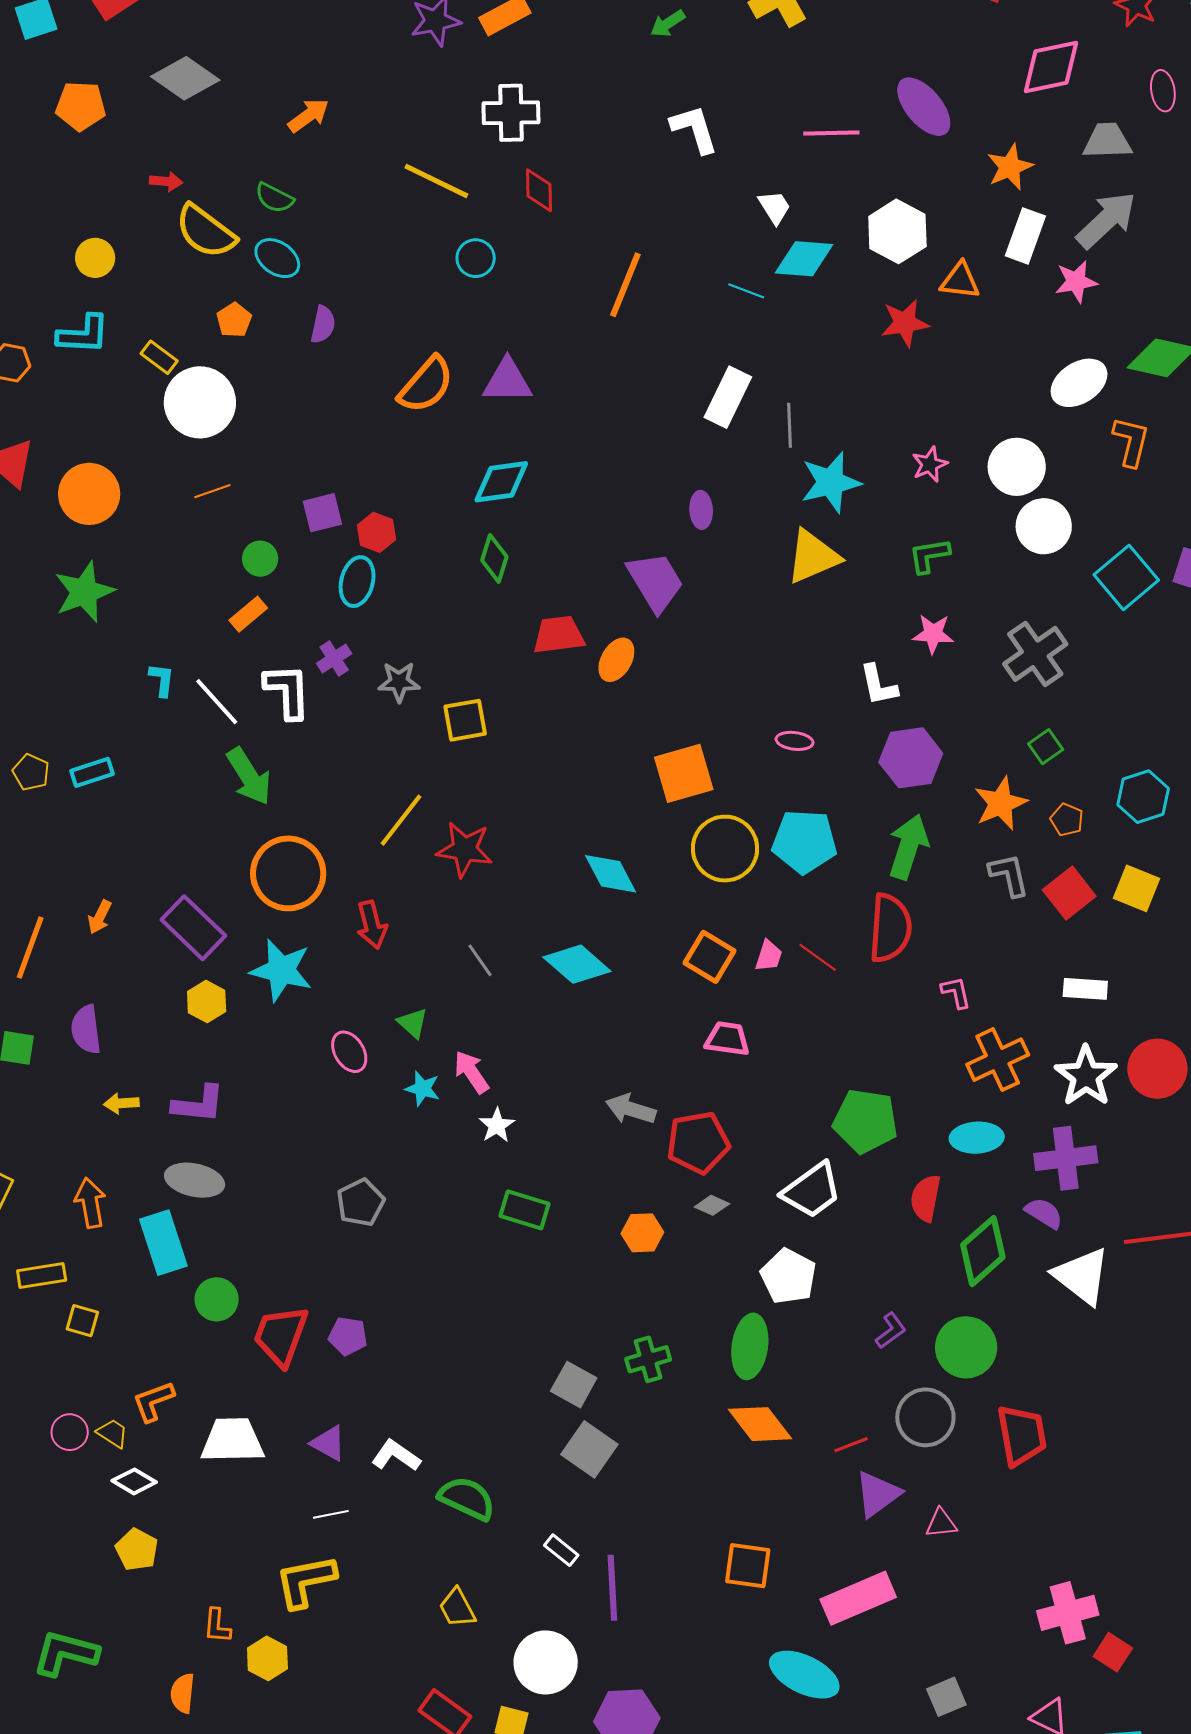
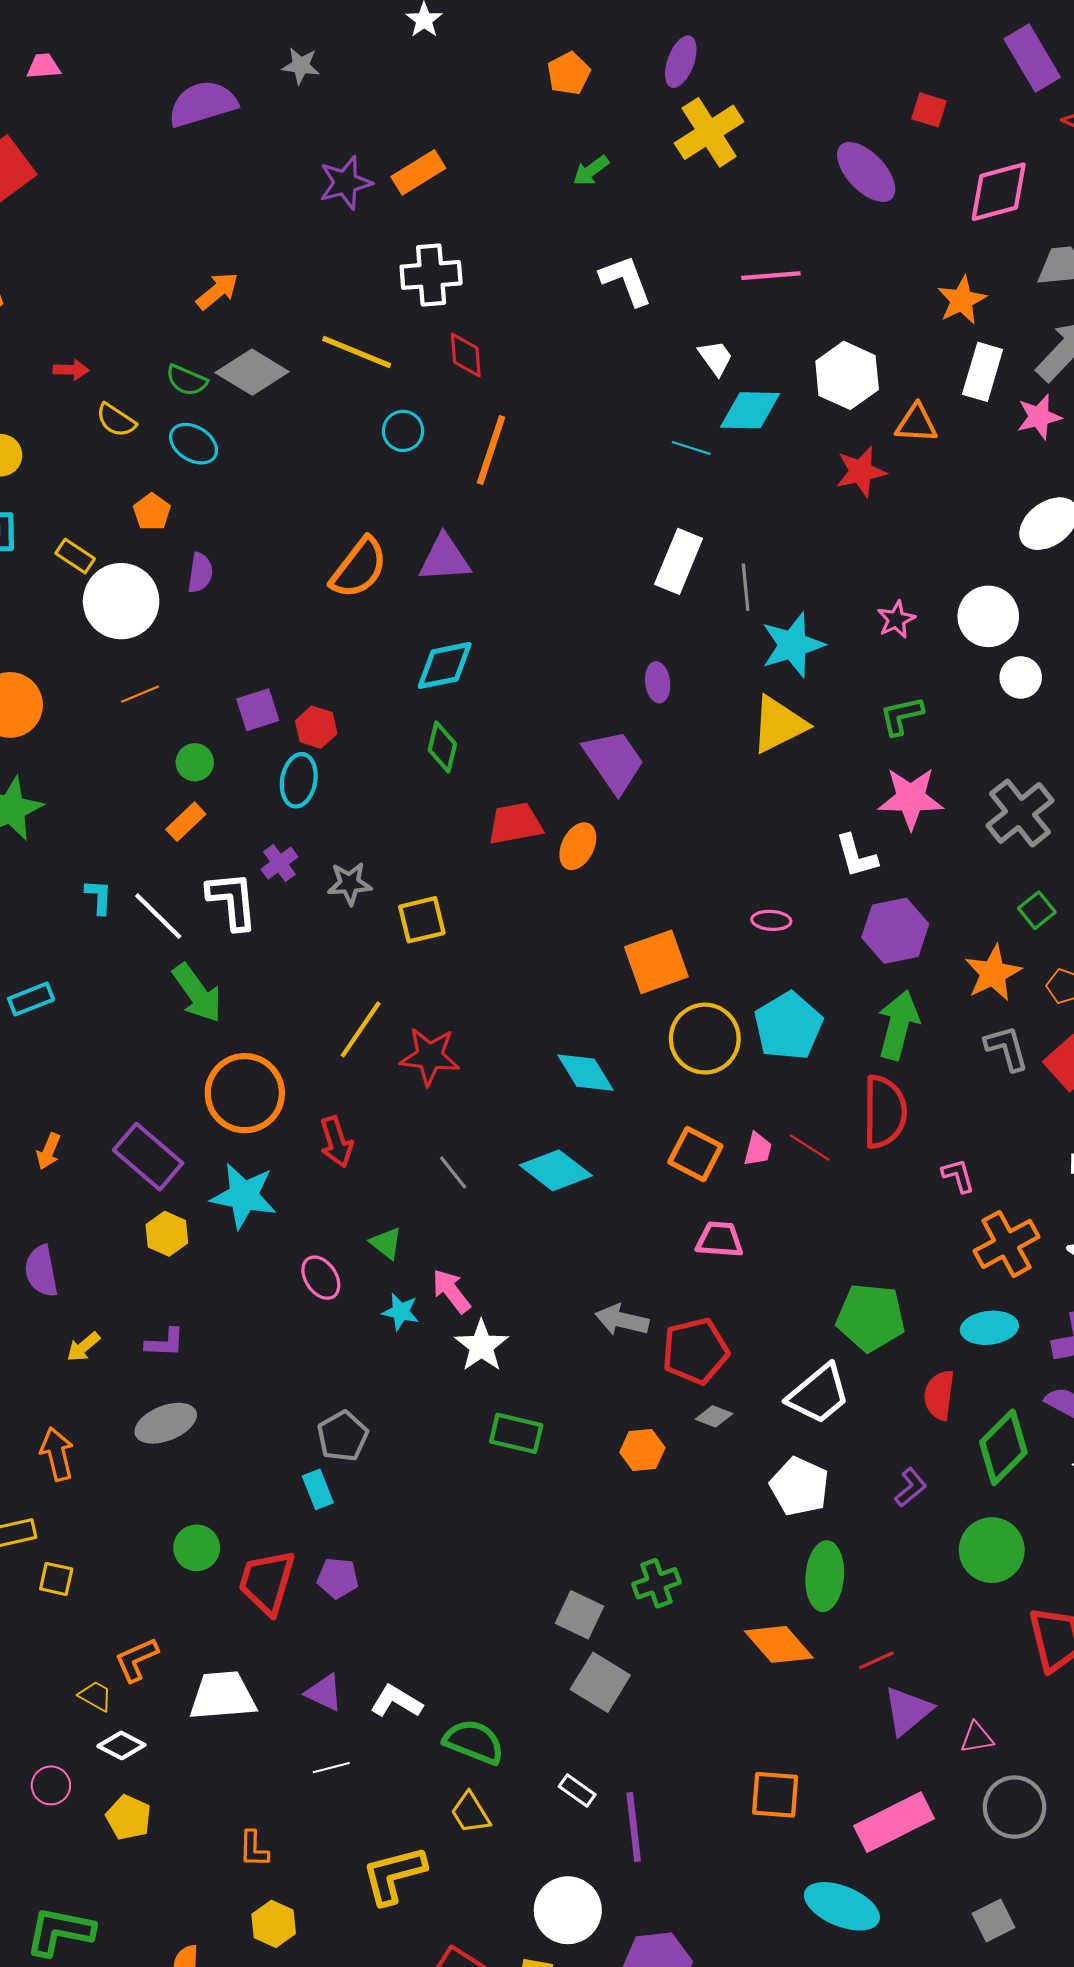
gray diamond: (185, 78) -> (252, 372), moved
purple ellipse: (924, 107) -> (866, 172), moved
yellow semicircle: (206, 231) -> (116, 420), size x0.6
orange line: (625, 285) -> (491, 450), moved
purple semicircle: (323, 325) -> (200, 573), moved
white circle: (1044, 526) -> (1021, 677), size x0.7
pink star: (933, 634) -> (911, 798), size x1.5
cyan pentagon: (804, 842) -> (788, 1026), turned -30
yellow arrow: (121, 1103) -> (83, 1347), turned -32
purple L-shape: (198, 1104) -> (165, 1343), size x0.7
white star: (497, 1125) -> (481, 1346), size x1.4
gray ellipse: (195, 1180) -> (166, 1423), turned -30
cyan rectangle: (163, 1243) -> (318, 1489), moved, size x0.6
purple L-shape: (891, 1331) -> (911, 1487), moved
green ellipse: (750, 1346) -> (825, 1576), moved
gray circle: (925, 1417) -> (1015, 1807), moved
pink circle: (70, 1432) -> (51, 1785), moved
yellow L-shape: (305, 1581) -> (394, 1875), moved
yellow trapezoid: (457, 1608) -> (470, 1813), moved
orange L-shape: (217, 1626) -> (254, 1849), moved

